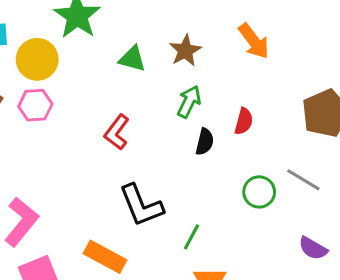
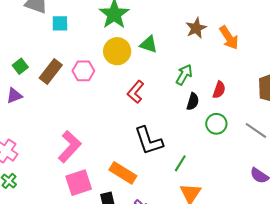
brown star: (185, 51) -> (196, 28), moved
yellow circle: (37, 59) -> (117, 51), moved
green circle: (259, 192) -> (216, 124), moved

